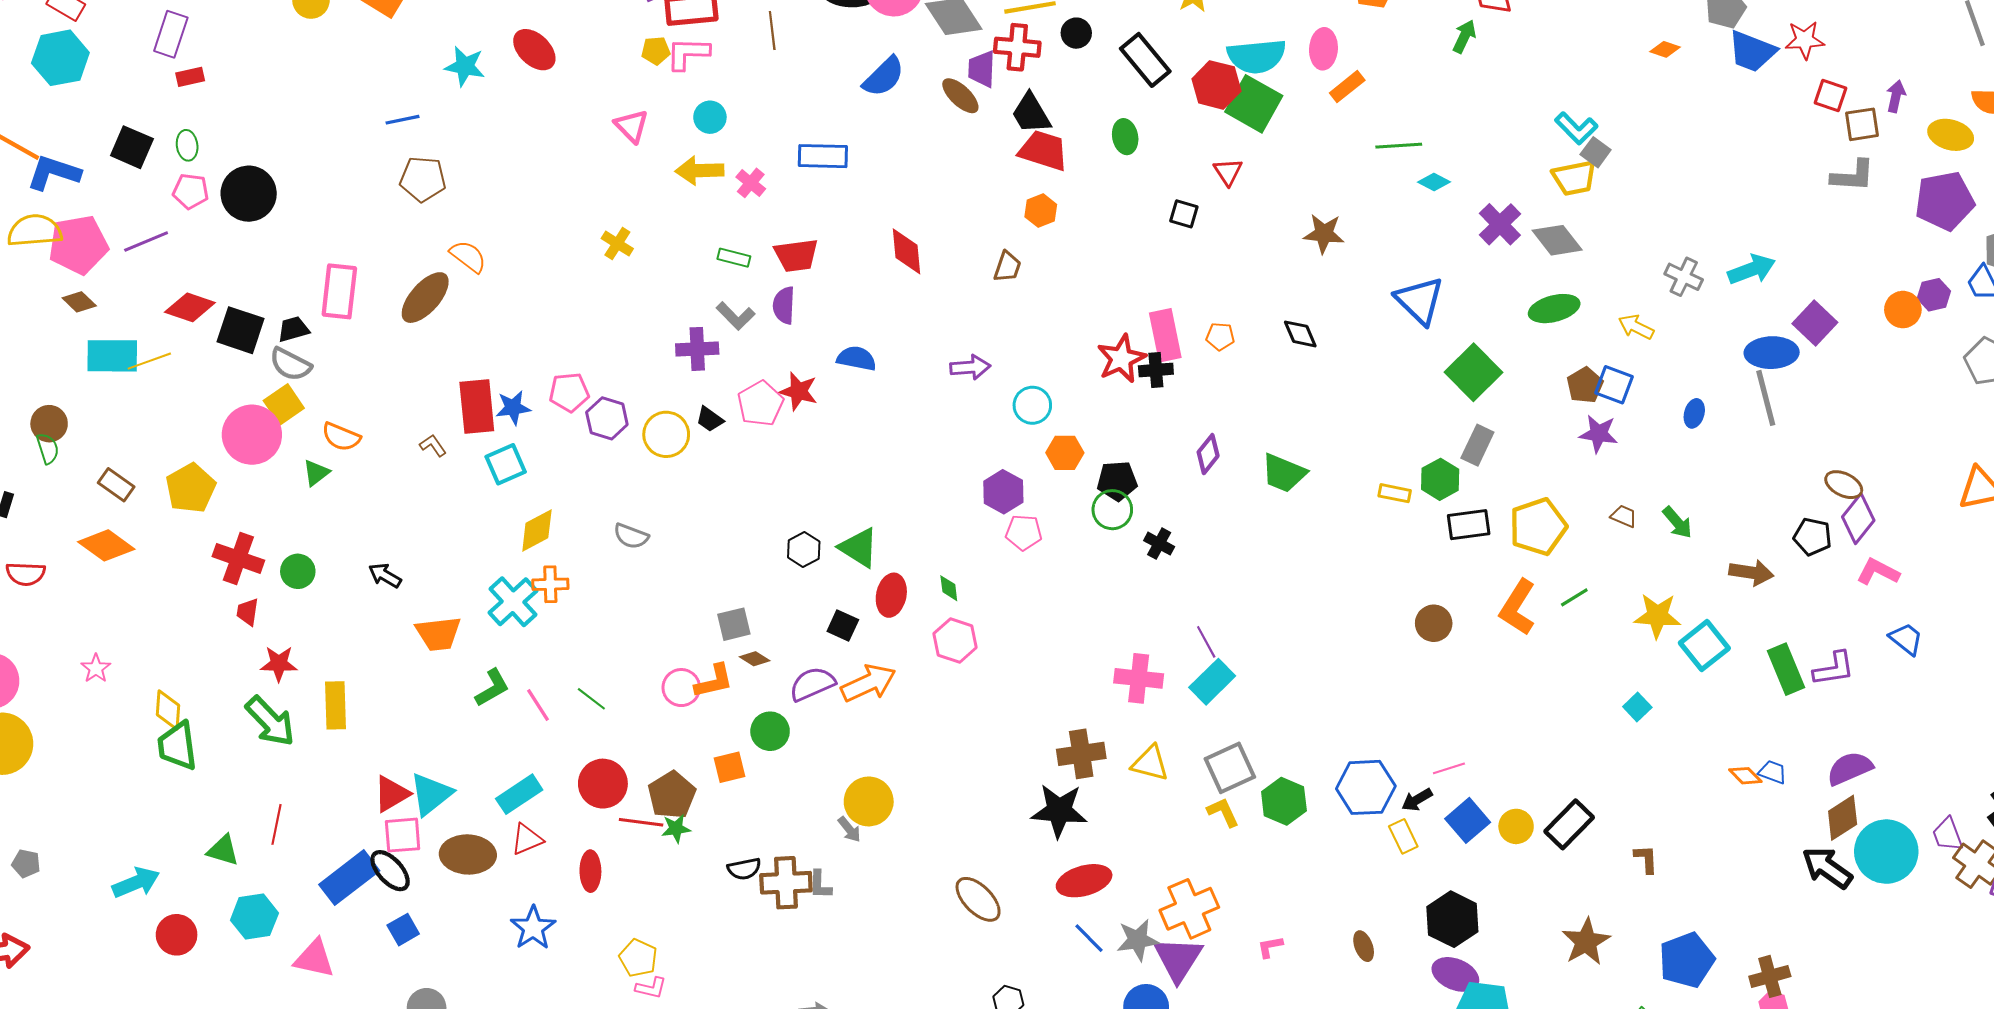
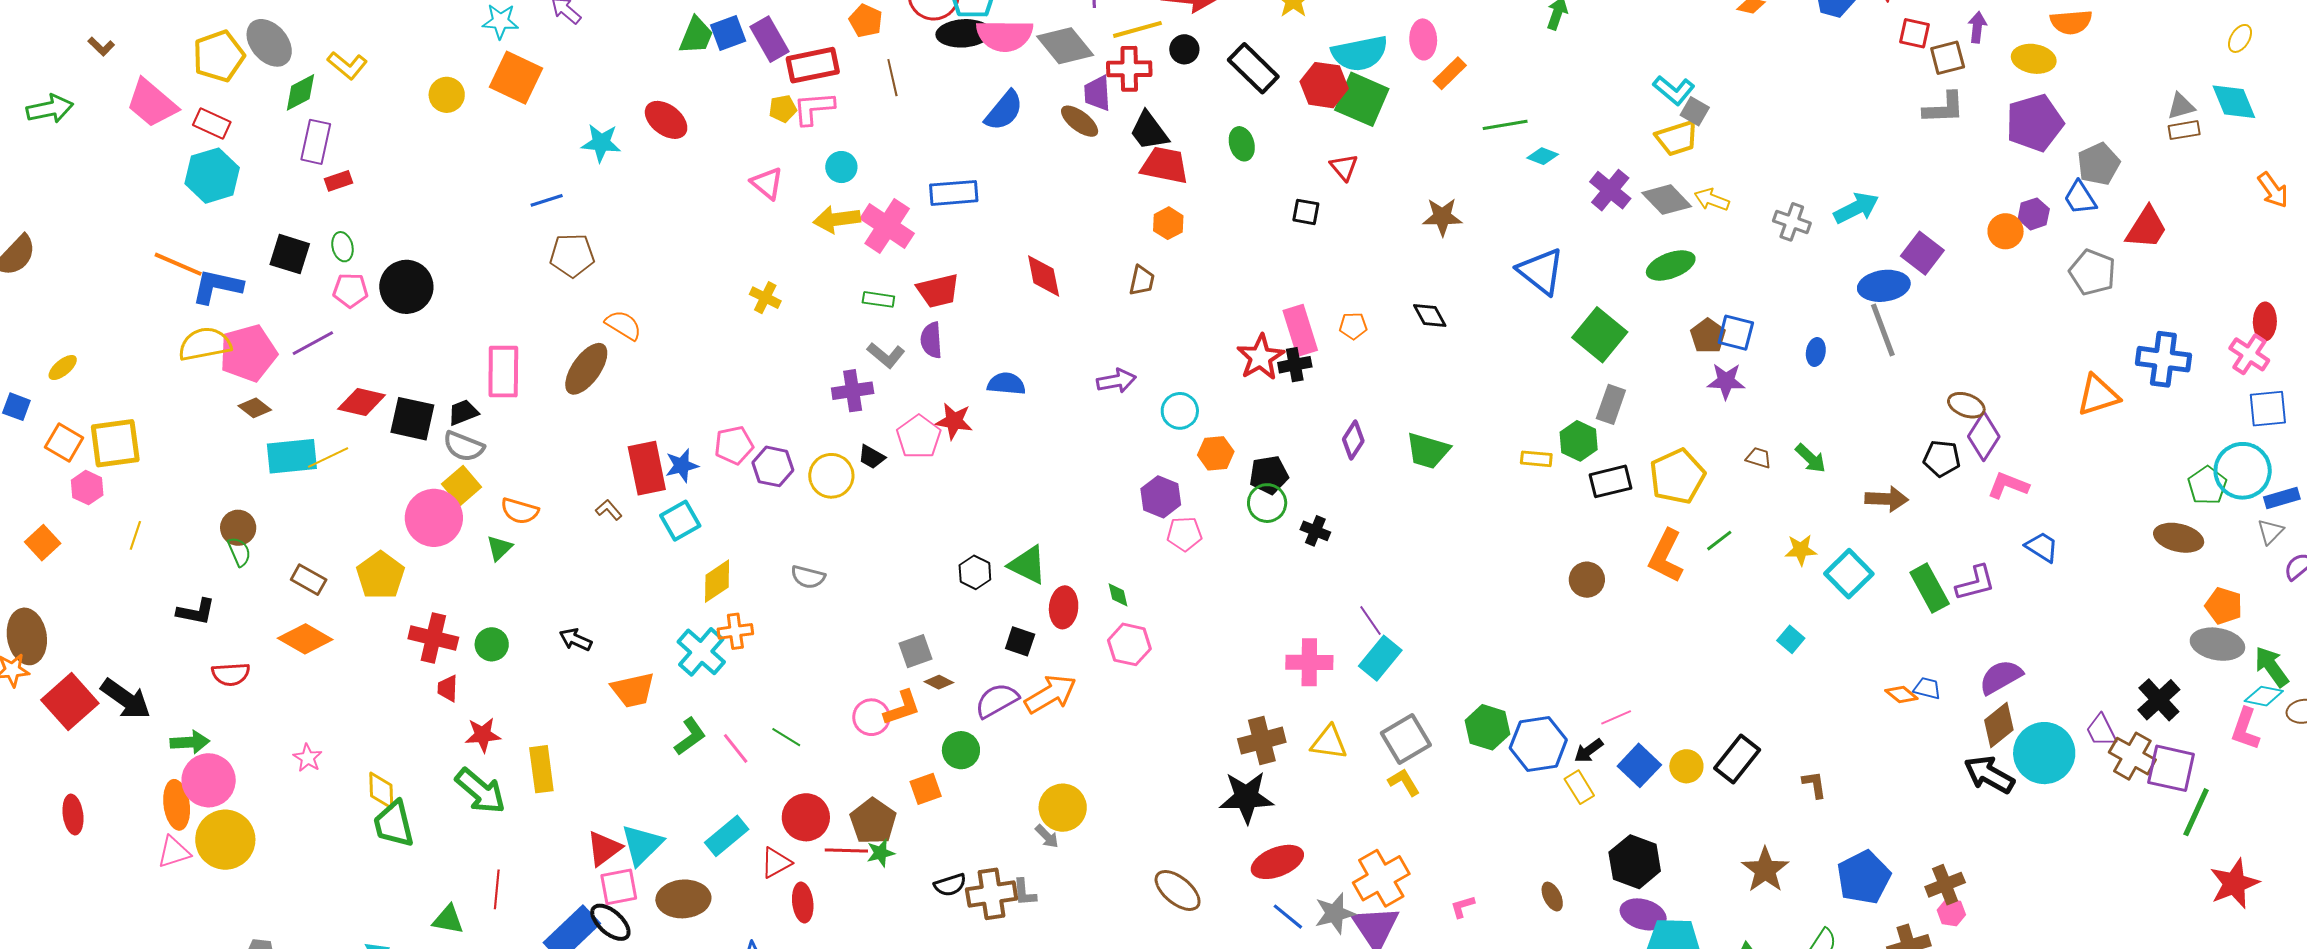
pink cross: (751, 183) -> (887, 226), size x1.8
yellow arrow: (1636, 327) -> (1712, 200), moved
yellow star: (1657, 616) -> (1801, 550), size x0.7
green hexagon: (1284, 801) -> (1487, 727), moved
red triangle: (527, 839) -> (776, 863), moved

